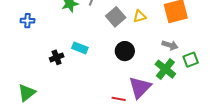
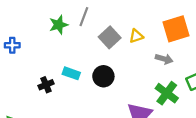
gray arrow: (170, 45) -> (164, 59), moved
black circle: (125, 51) -> (103, 76), moved

